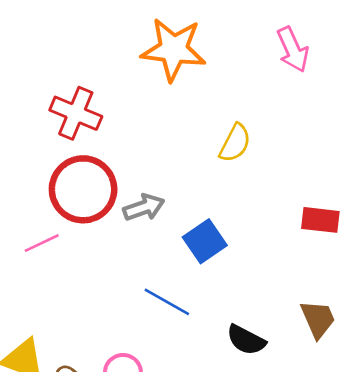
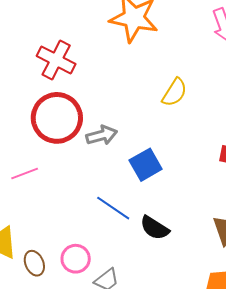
pink line: (42, 243) -> (25, 173), moved
black semicircle: (246, 340) -> (155, 228), moved

